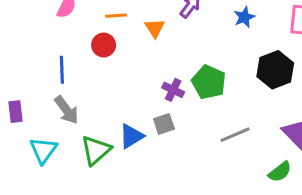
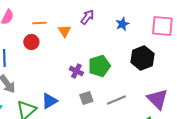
green pentagon: (209, 82) -> (99, 66), turned 30
gray square: (164, 124) -> (86, 98), moved

